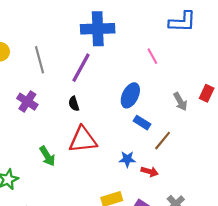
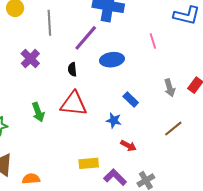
blue ellipse: (130, 95) -> (112, 60), moved, turned 45
brown line: (163, 141) -> (173, 129), moved
blue star: (127, 159) -> (114, 120), moved

